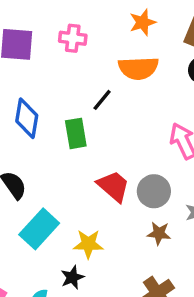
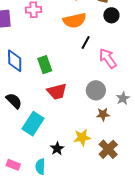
black line: (102, 100) -> (86, 42), moved
red trapezoid: (113, 186) -> (57, 92), moved, turned 135
yellow star: (88, 244) -> (82, 137), moved

